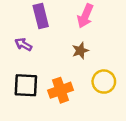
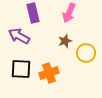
purple arrow: (23, 44) -> (19, 36), size x1.5
yellow circle: (104, 82) -> (86, 53), moved

